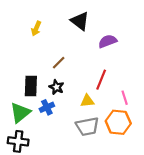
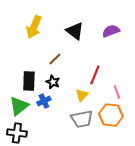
black triangle: (80, 21) -> (75, 31), moved
yellow arrow: (36, 29) -> (34, 27), size x1.6
purple semicircle: (108, 41) -> (111, 31), moved
yellow triangle: (87, 101) -> (82, 95), turned -40

